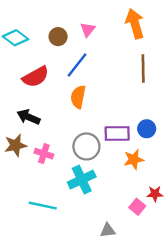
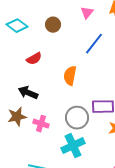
pink triangle: (88, 30) -> (87, 13), moved
blue line: (77, 65) -> (94, 44), moved
red semicircle: (36, 77) -> (34, 59), size x0.7

